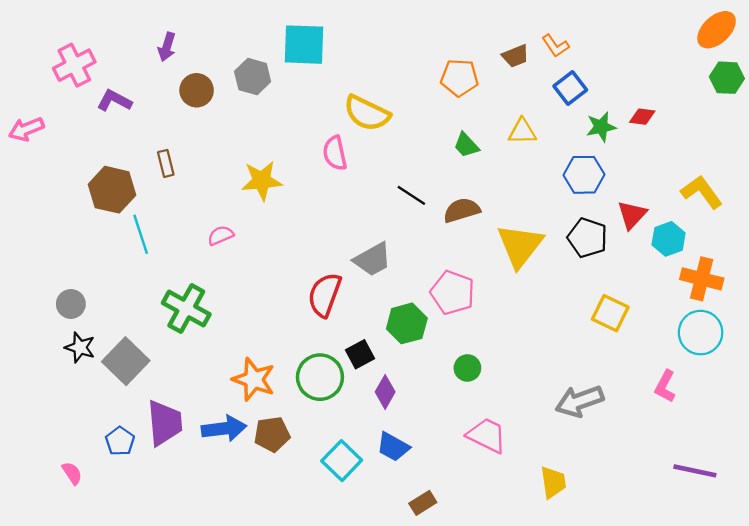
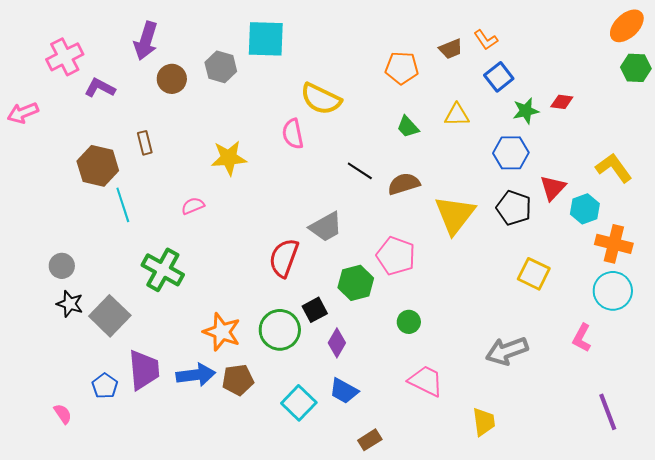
purple arrow: (167, 47) -> (146, 41), size x1.5
purple line: (695, 471) -> (608, 412), turned 57

